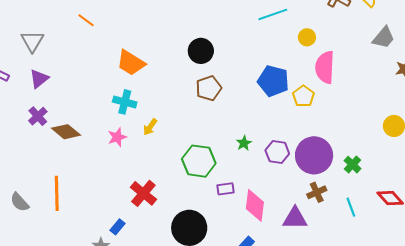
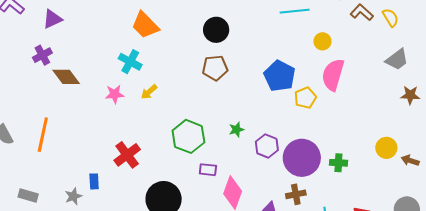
green cross: (353, 165) -> (338, 163), moved, turned 36
blue rectangle: (118, 227) -> (94, 181), turned -56

